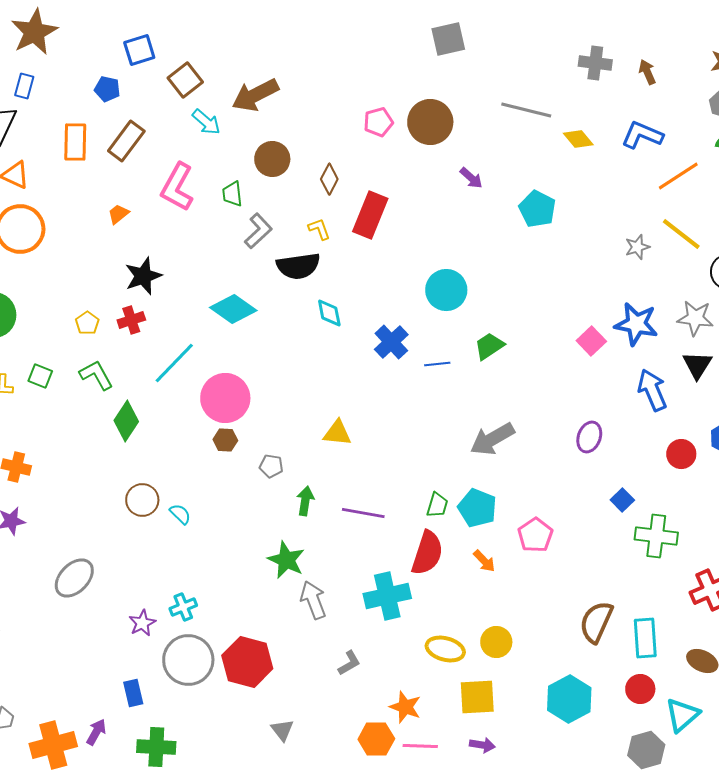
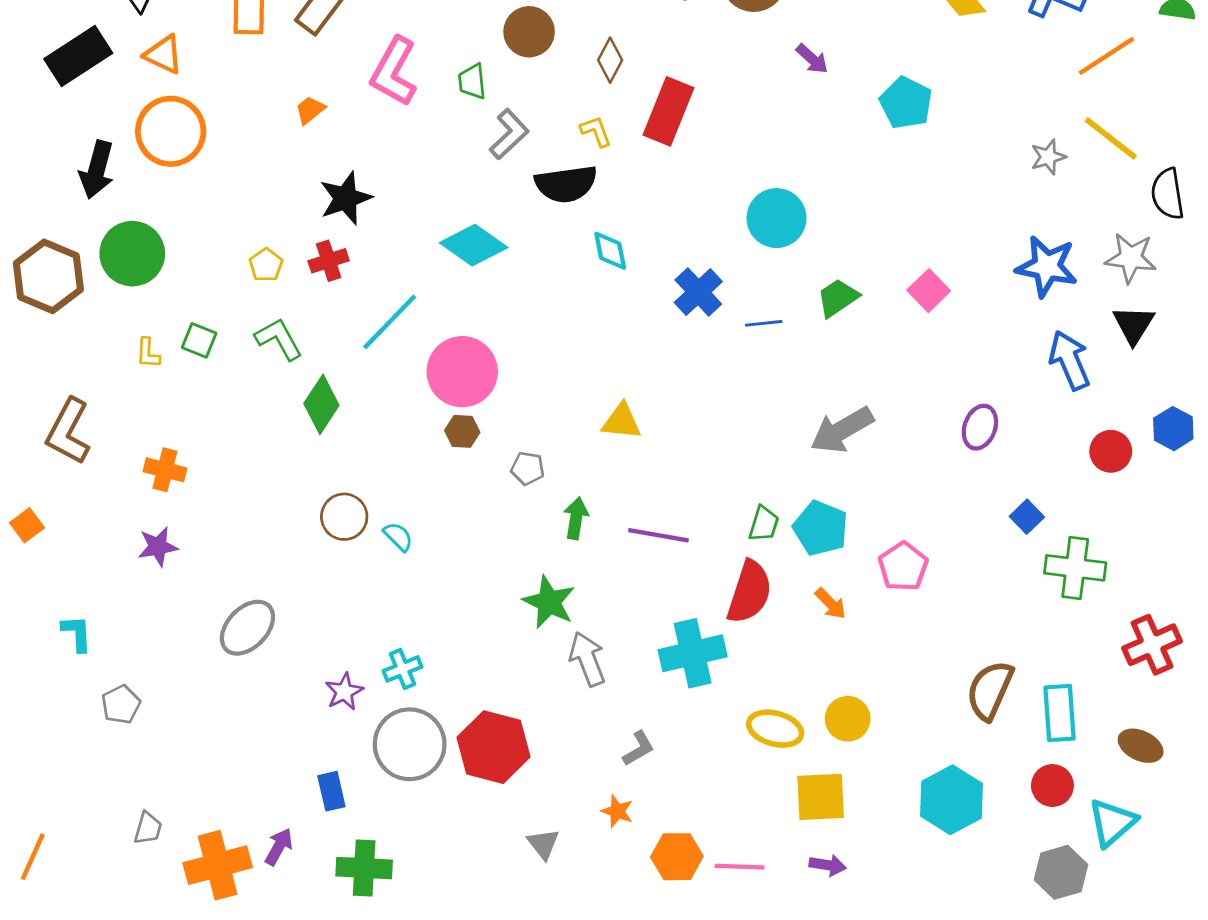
pink square: (591, 341) -> (929, 291), moved
orange star: (405, 707) -> (617, 811), moved, size x0.7

